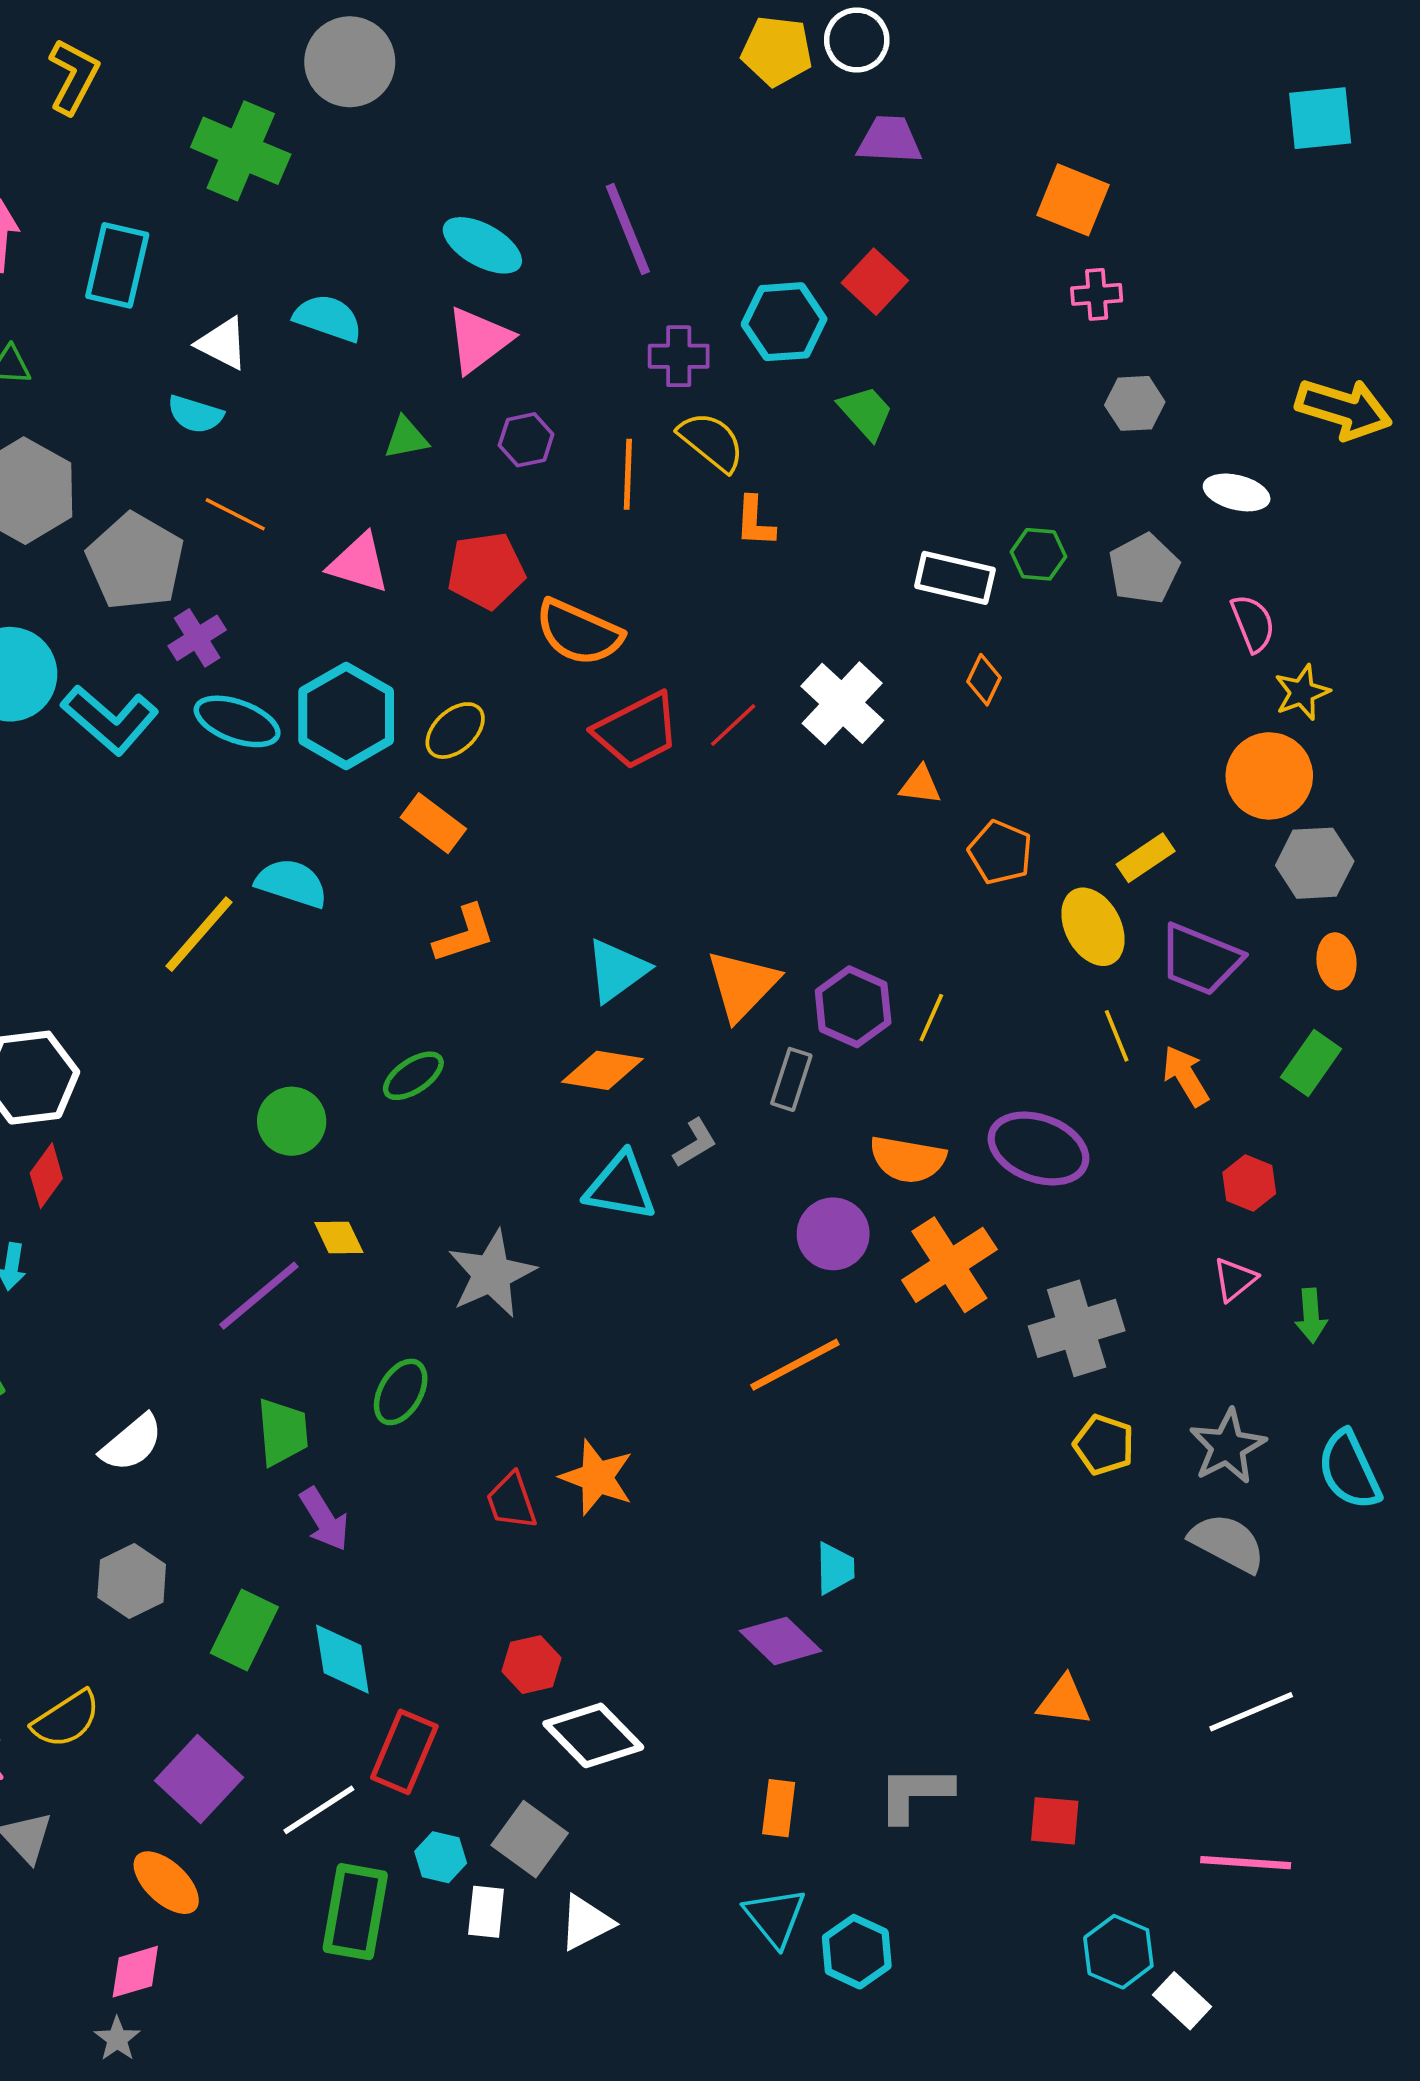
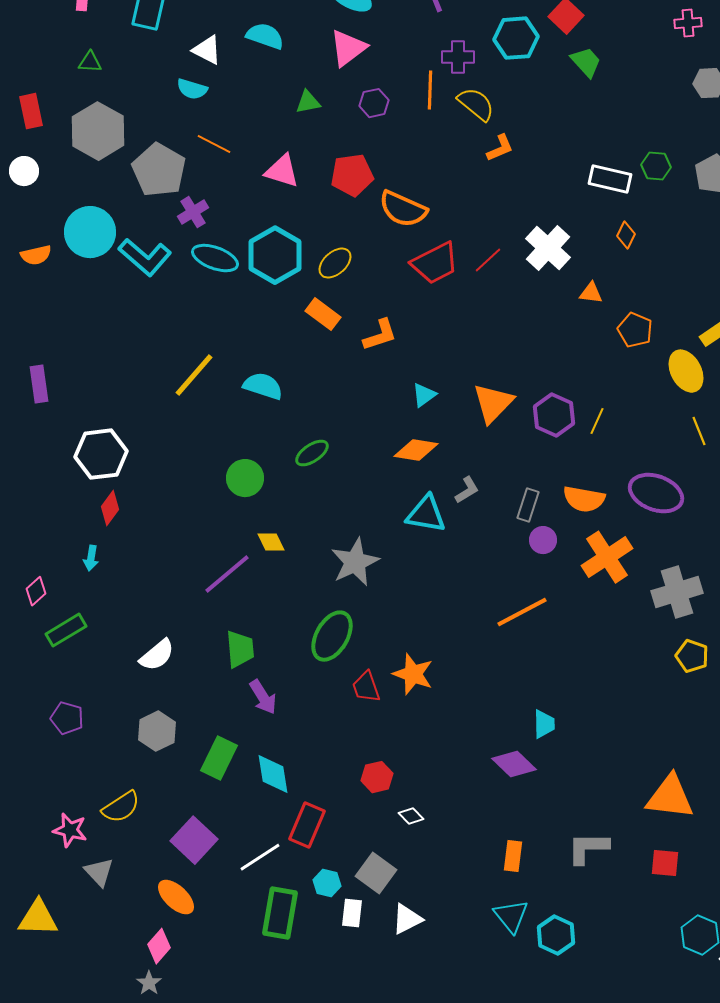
green trapezoid: (866, 413) -> (586, 62), moved
orange line: (628, 474) -> (430, 90), moved
orange L-shape: (755, 522) -> (500, 148), turned -116
cyan semicircle: (292, 883) -> (263, 386), moved
orange L-shape: (464, 934) -> (380, 335), moved
cyan triangle: (617, 970) -> (424, 395), size x0.7
gray rectangle: (791, 1079) -> (528, 505), moved
purple circle: (833, 1234) -> (543, 540), size x0.7
green ellipse: (401, 1392) -> (332, 636), moved, size x1.4
orange triangle: (1064, 1701) -> (670, 797), size x1.6
white diamond: (593, 1735) -> (411, 816), size x0.5
pink diamond: (135, 1972) -> (159, 946), turned -32

